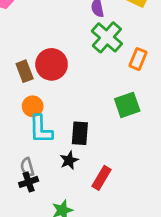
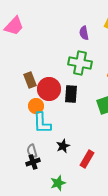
green cross: (107, 37) -> (80, 63), moved, turned -30
red circle: (52, 64) -> (49, 89), moved
black rectangle: (80, 133) -> (71, 94), moved

